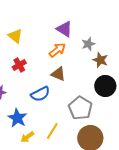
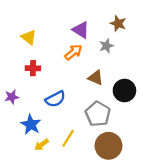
brown star: (100, 60) -> (118, 23), moved
red cross: (19, 65) -> (33, 68), turned 32
brown triangle: (58, 74) -> (96, 78), moved

